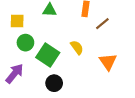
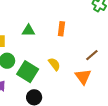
brown line: (102, 24) -> (92, 55), moved

